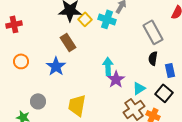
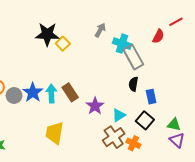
cyan cross: (107, 19) -> (122, 44), moved
brown rectangle: (68, 42) -> (70, 92), moved
cyan arrow: (108, 66) -> (51, 93), moved
gray circle: (38, 101) -> (14, 96), moved

